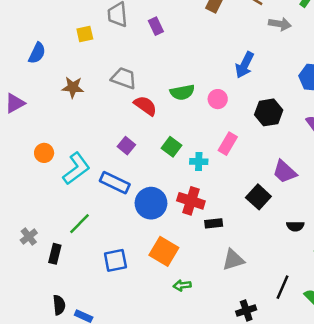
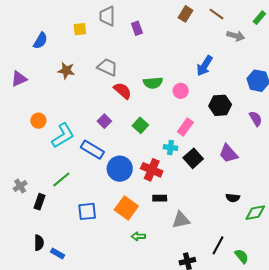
cyan cross: (199, 162) -> (171, 147), moved
black square: (258, 197) -> (193, 158), moved
black rectangle: (214, 223) -> (160, 198), moved

